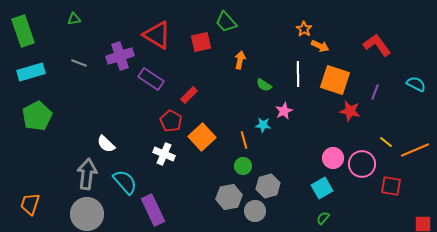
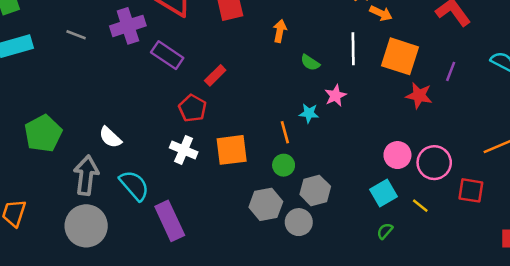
green pentagon: (37, 116) -> (43, 133), moved
orange square: (202, 137) -> (232, 150), moved, turned 36
yellow line: (386, 142) -> (420, 206), moved

